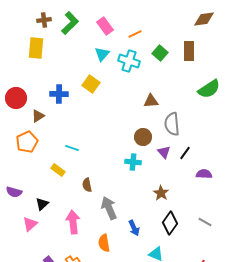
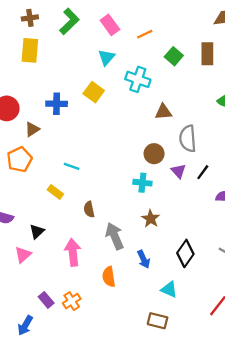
brown cross: (44, 20) -> (30, 18), moved
cyan cross: (129, 61) -> (138, 79), moved
brown star: (161, 193) -> (151, 219), moved

